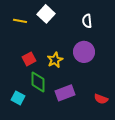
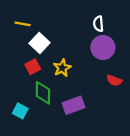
white square: (46, 14) -> (40, 43), moved
purple circle: (84, 52) -> (103, 48), moved
red semicircle: (101, 99) -> (114, 80), moved

